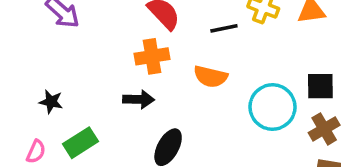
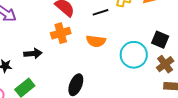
black square: (320, 86) -> (160, 40), turned 30
black arrow: (139, 99) -> (33, 54), moved

